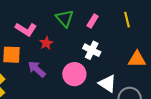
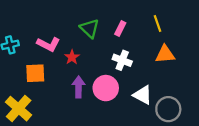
orange triangle: (137, 59) -> (165, 54), moved
purple arrow: (37, 69) -> (78, 87), moved, turned 54

